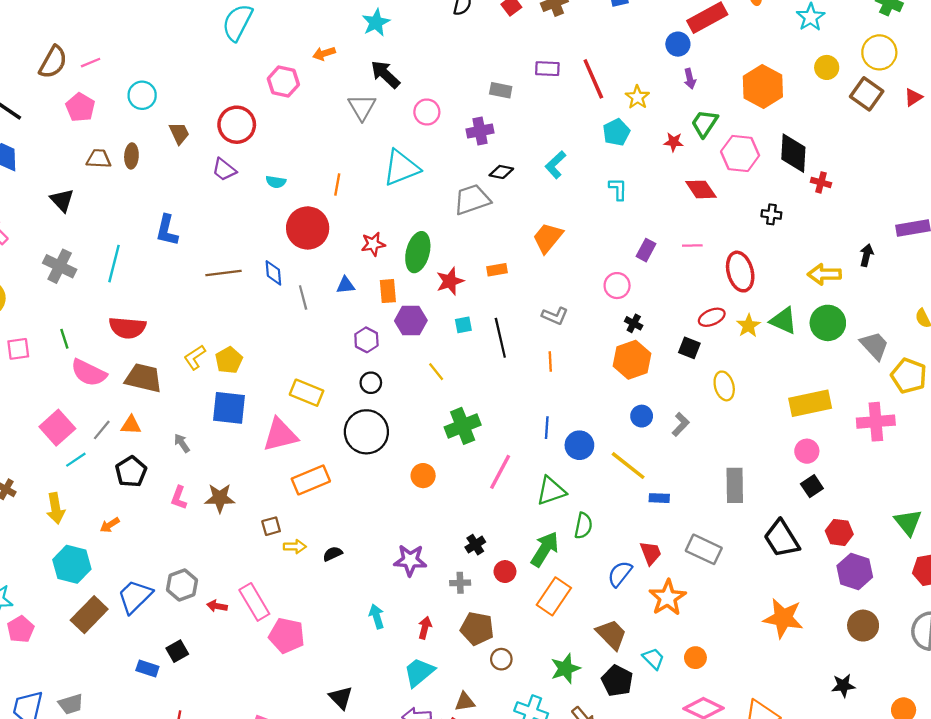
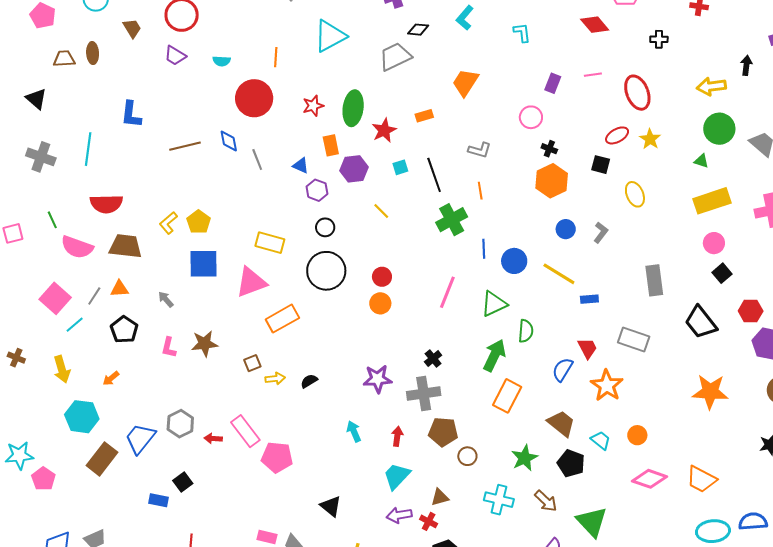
blue triangle: (346, 285) -> (301, 166), moved, turned 36
green triangle: (783, 321) -> (701, 161), moved, size x0.6
green cross: (463, 426) -> (452, 220), moved
red circle: (505, 572) -> (382, 277), moved
gray cross: (460, 583) -> (424, 394), size x1.8

